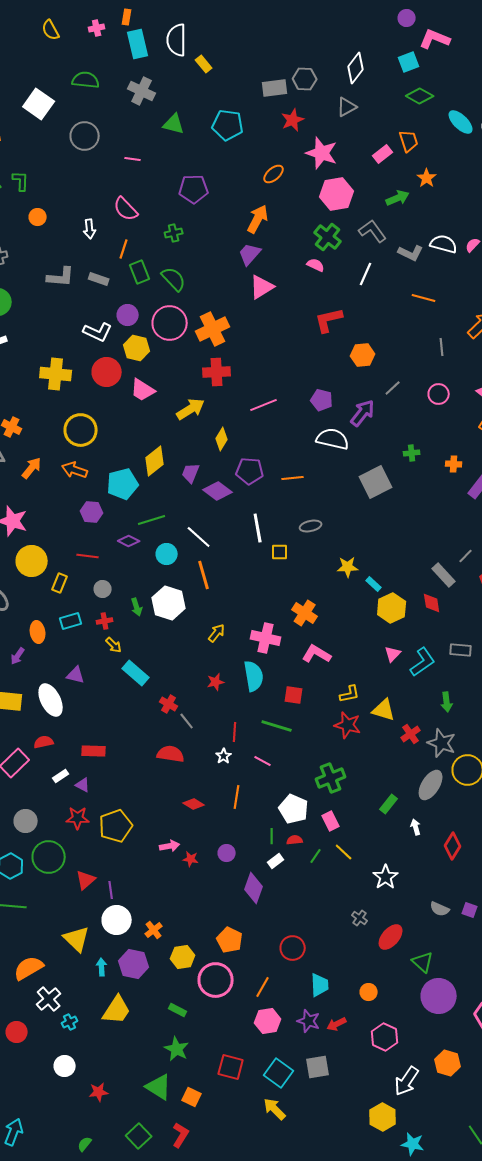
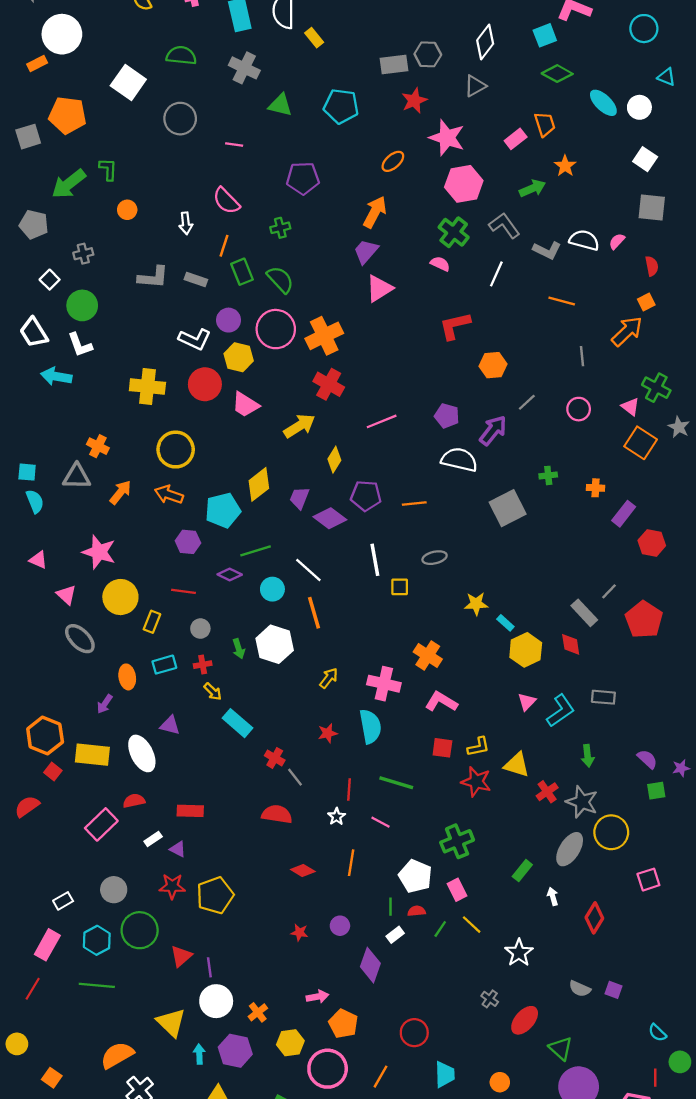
red cross: (217, 372) -> (329, 384), turned 32
red square: (294, 695) -> (442, 748), moved
pink arrow: (170, 846) -> (317, 997), moved

